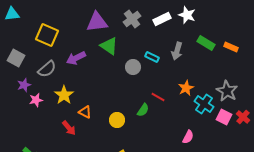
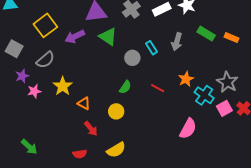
yellow square: (47, 35) -> (45, 25), turned 30
cyan rectangle: (152, 57) -> (152, 48), turned 32
purple arrow: (76, 58) -> (75, 37), moved
green semicircle: (143, 110) -> (125, 87), moved
pink square: (224, 117) -> (224, 108), turned 35
red arrow: (69, 128) -> (91, 129), moved
pink semicircle: (188, 137) -> (188, 129), size x1.5

